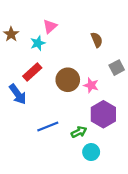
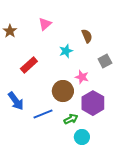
cyan star: (38, 43) -> (66, 51), moved
brown circle: (68, 80) -> (63, 91), moved
blue arrow: (18, 94) -> (16, 101), moved

